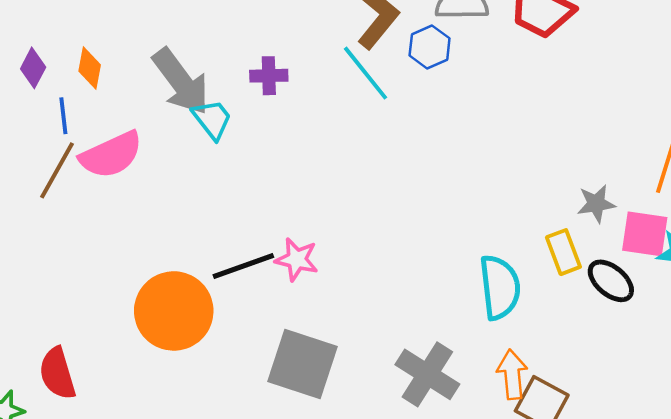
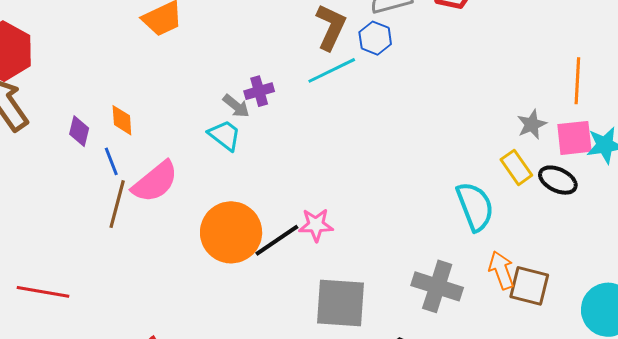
cyan line: (365, 73) -> (332, 70), turned -63
gray arrow: (181, 82) -> (236, 106), moved, size x0.5
orange circle: (174, 311) -> (231, 232), moved

